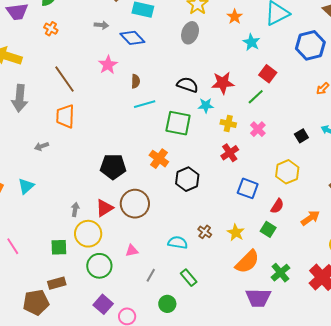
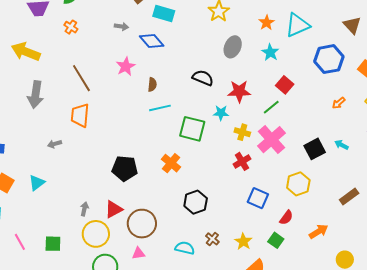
orange star: (235, 17) -> (267, 23), moved
gray ellipse: (190, 33) -> (233, 47), moved
black semicircle: (187, 85) -> (203, 78), moved
pink cross: (258, 129) -> (272, 140), size x1.8
black square: (301, 136) -> (315, 149), size x1.5
black hexagon: (187, 179) -> (196, 202), moved
brown circle: (135, 204) -> (142, 224), moved
green square: (59, 247) -> (53, 244), moved

